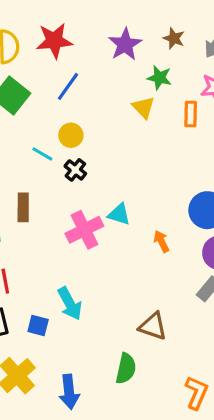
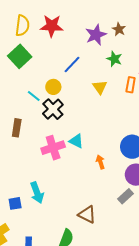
brown star: (174, 38) -> (119, 29), moved
blue line: (68, 86) -> (72, 65), moved
yellow triangle: (143, 107) -> (100, 87), moved
black cross: (75, 170) -> (53, 109), size x1.5
blue square: (38, 325) -> (15, 203), turned -32

